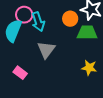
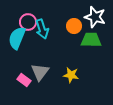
gray triangle: (46, 50) -> (40, 72), moved
yellow star: (89, 68) -> (71, 75), moved

